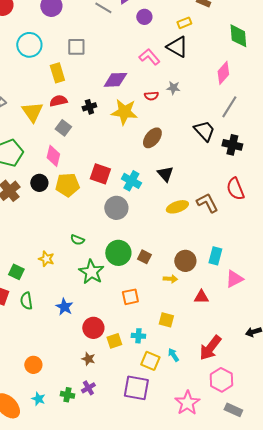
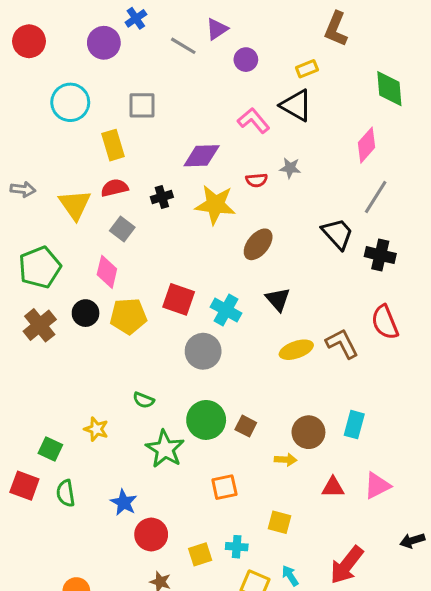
pink triangle: (234, 279) -> (377, 486), moved
red circle: (93, 328) -> (151, 534), moved

